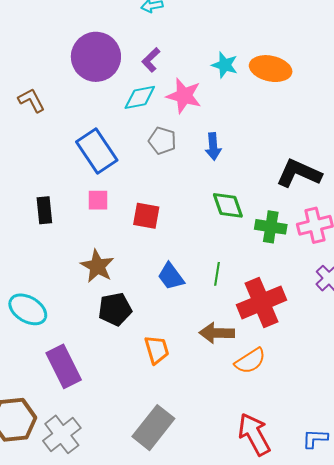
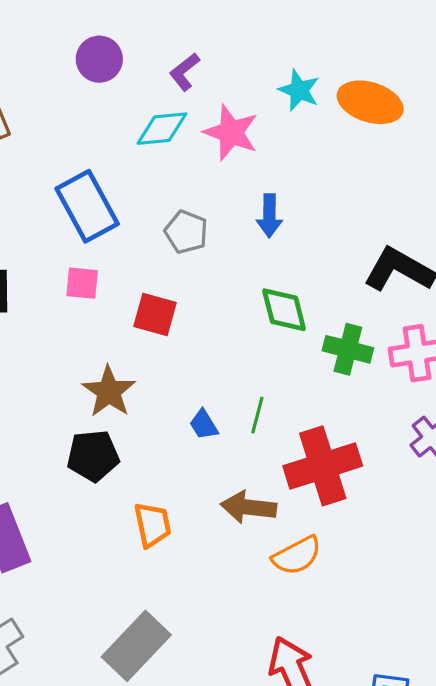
purple circle: (96, 57) -> (99, 59), size x0.6
gray pentagon: (162, 141) -> (186, 232), moved
brown star: (97, 266) -> (109, 392), moved
blue trapezoid: (171, 276) -> (204, 425), moved, size x0.7

